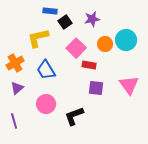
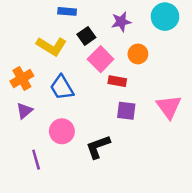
black square: (65, 22) -> (86, 36), moved
yellow L-shape: (38, 38) -> (52, 46), turned -135
cyan circle: (126, 40) -> (165, 17), moved
purple line: (14, 121) -> (36, 160), moved

